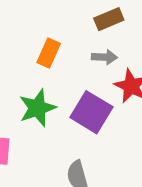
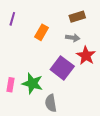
green star: (37, 108) -> (32, 83), moved, turned 30

